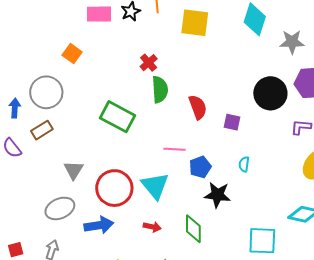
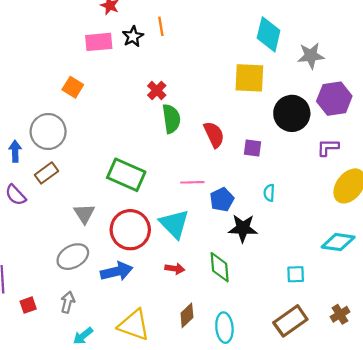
yellow square: (195, 23) -> (249, 78), moved
green rectangle: (118, 117) -> (126, 175), moved
cyan square: (262, 241) -> (296, 274), size x0.6

